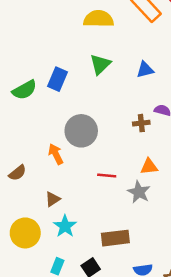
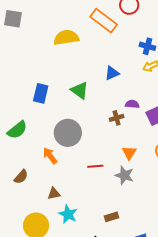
green triangle: (100, 64) -> (80, 90), moved, turned -30
green semicircle: (24, 90) -> (17, 130), moved
orange triangle: (149, 167) -> (129, 153), turned -42
brown triangle: (53, 199) -> (54, 194), turned 32
brown rectangle: (115, 238) -> (112, 217), size x0.6

